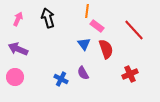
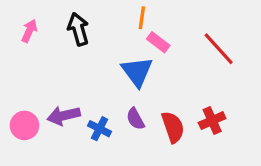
blue triangle: (84, 44) -> (137, 72), size x1.5
purple arrow: (18, 49) -> (64, 116), moved, turned -36
red semicircle: (106, 49) -> (173, 127), moved

